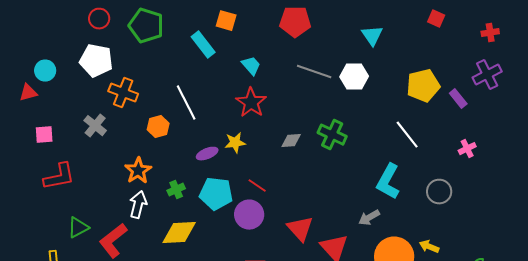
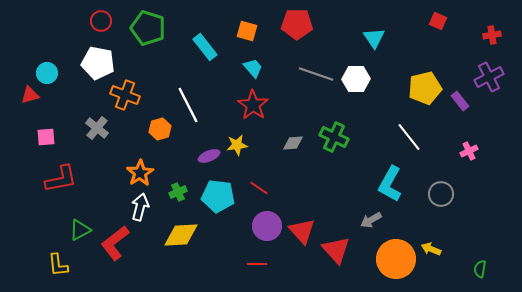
orange square: (226, 21) -> (247, 31), moved
purple circle: (249, 215) -> (267, 226), moved

